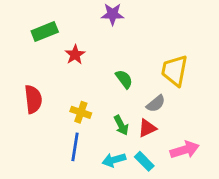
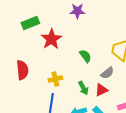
red star: (75, 55) -> (51, 39), size x1.5
yellow cross: (81, 112) -> (55, 79), turned -32

